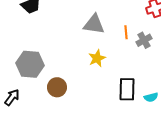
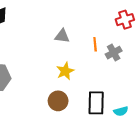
gray triangle: (94, 24) -> (62, 36), size x0.7
brown circle: (57, 87) -> (58, 101), moved

